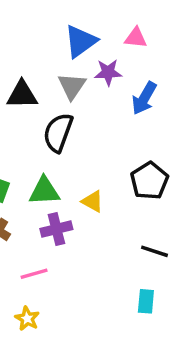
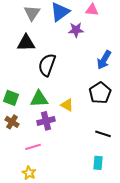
gray triangle: (72, 86) -> (32, 13), moved
blue arrow: (144, 98) -> (104, 60), moved

